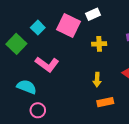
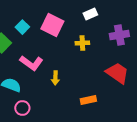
white rectangle: (93, 14) -> (90, 14), moved
yellow arrow: (97, 80) -> (55, 78), moved

